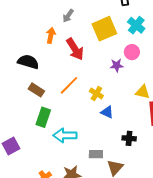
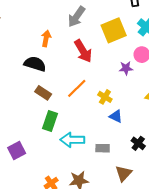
gray arrow: (68, 16) -> (76, 17), size x1.5
orange arrow: (51, 35) -> (46, 38), moved
black cross: (129, 138) -> (138, 143), turned 32
gray rectangle: (96, 154) -> (103, 148), moved

